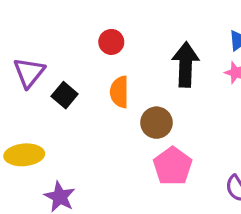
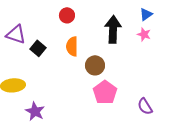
purple triangle: (29, 73) -> (16, 34), turned -50

